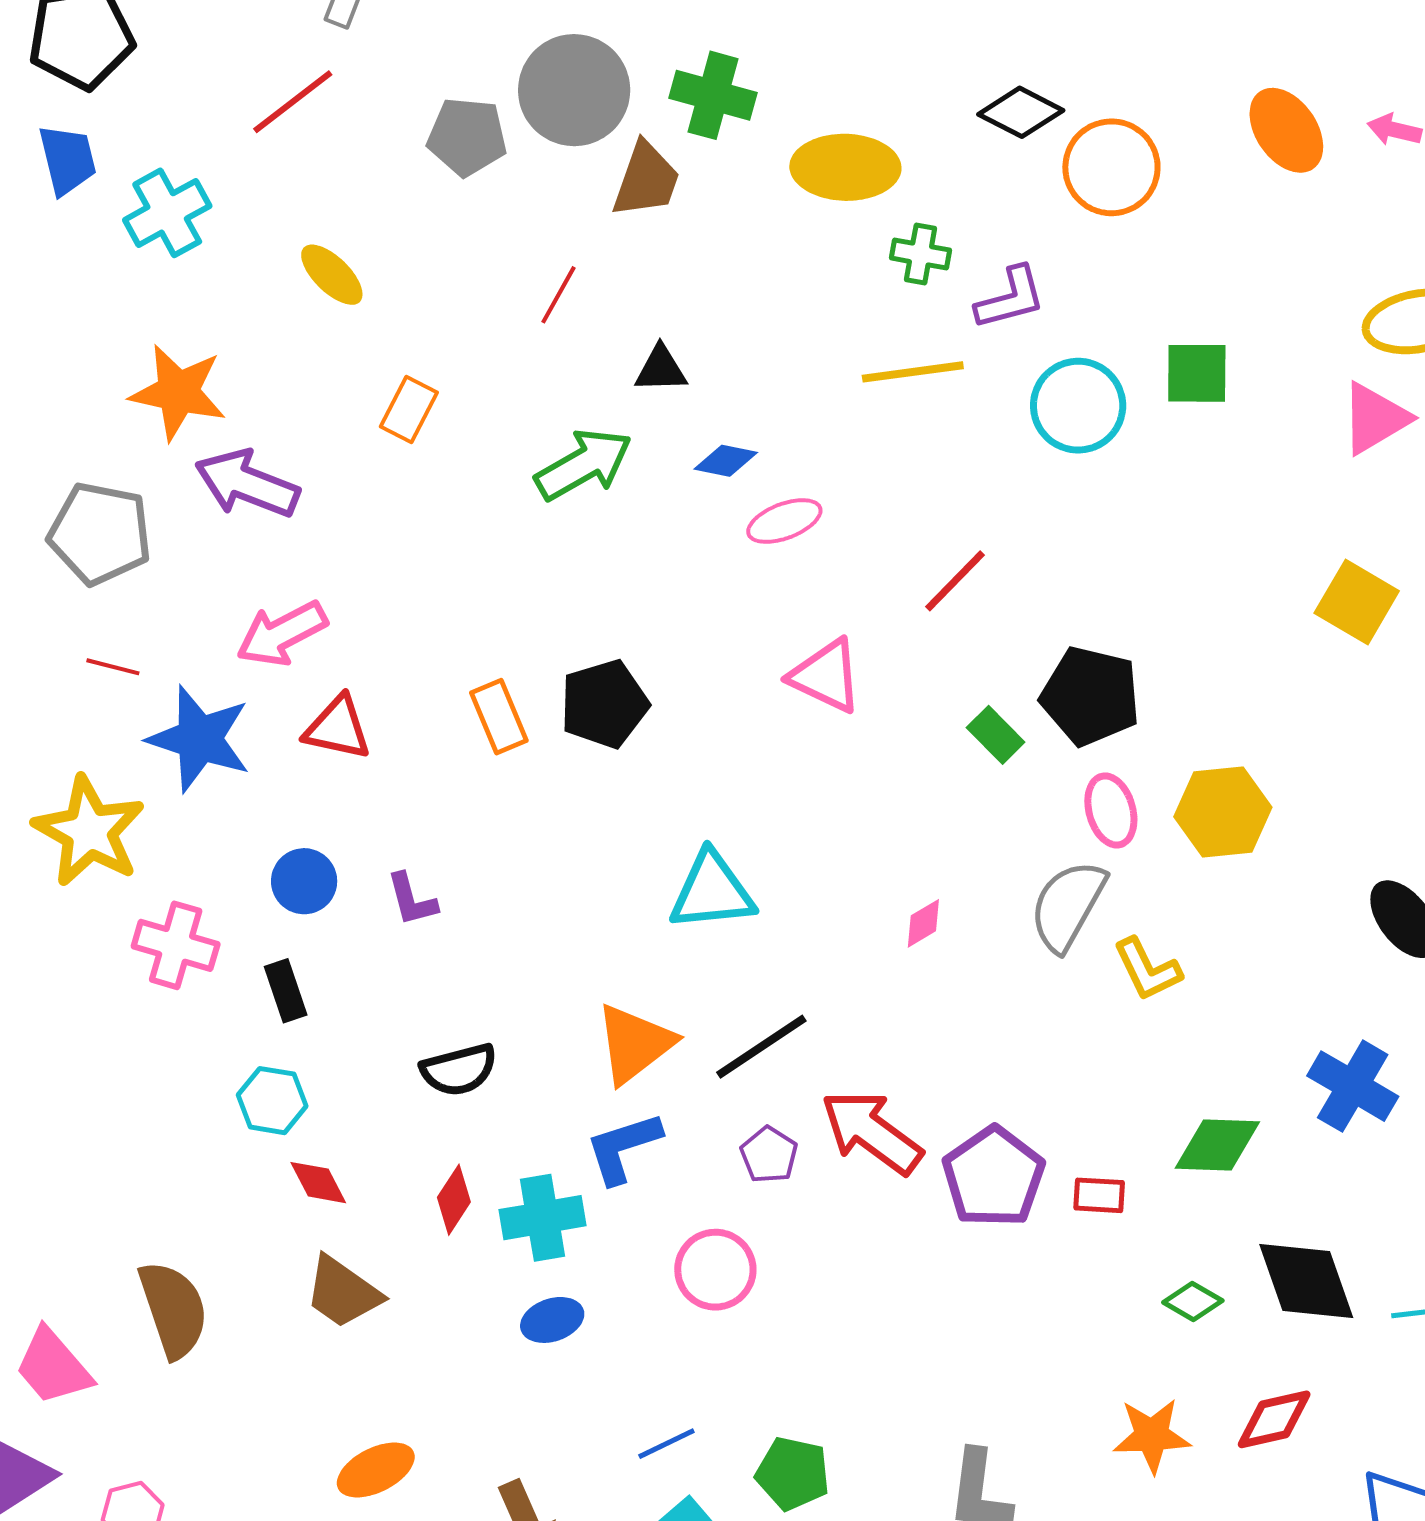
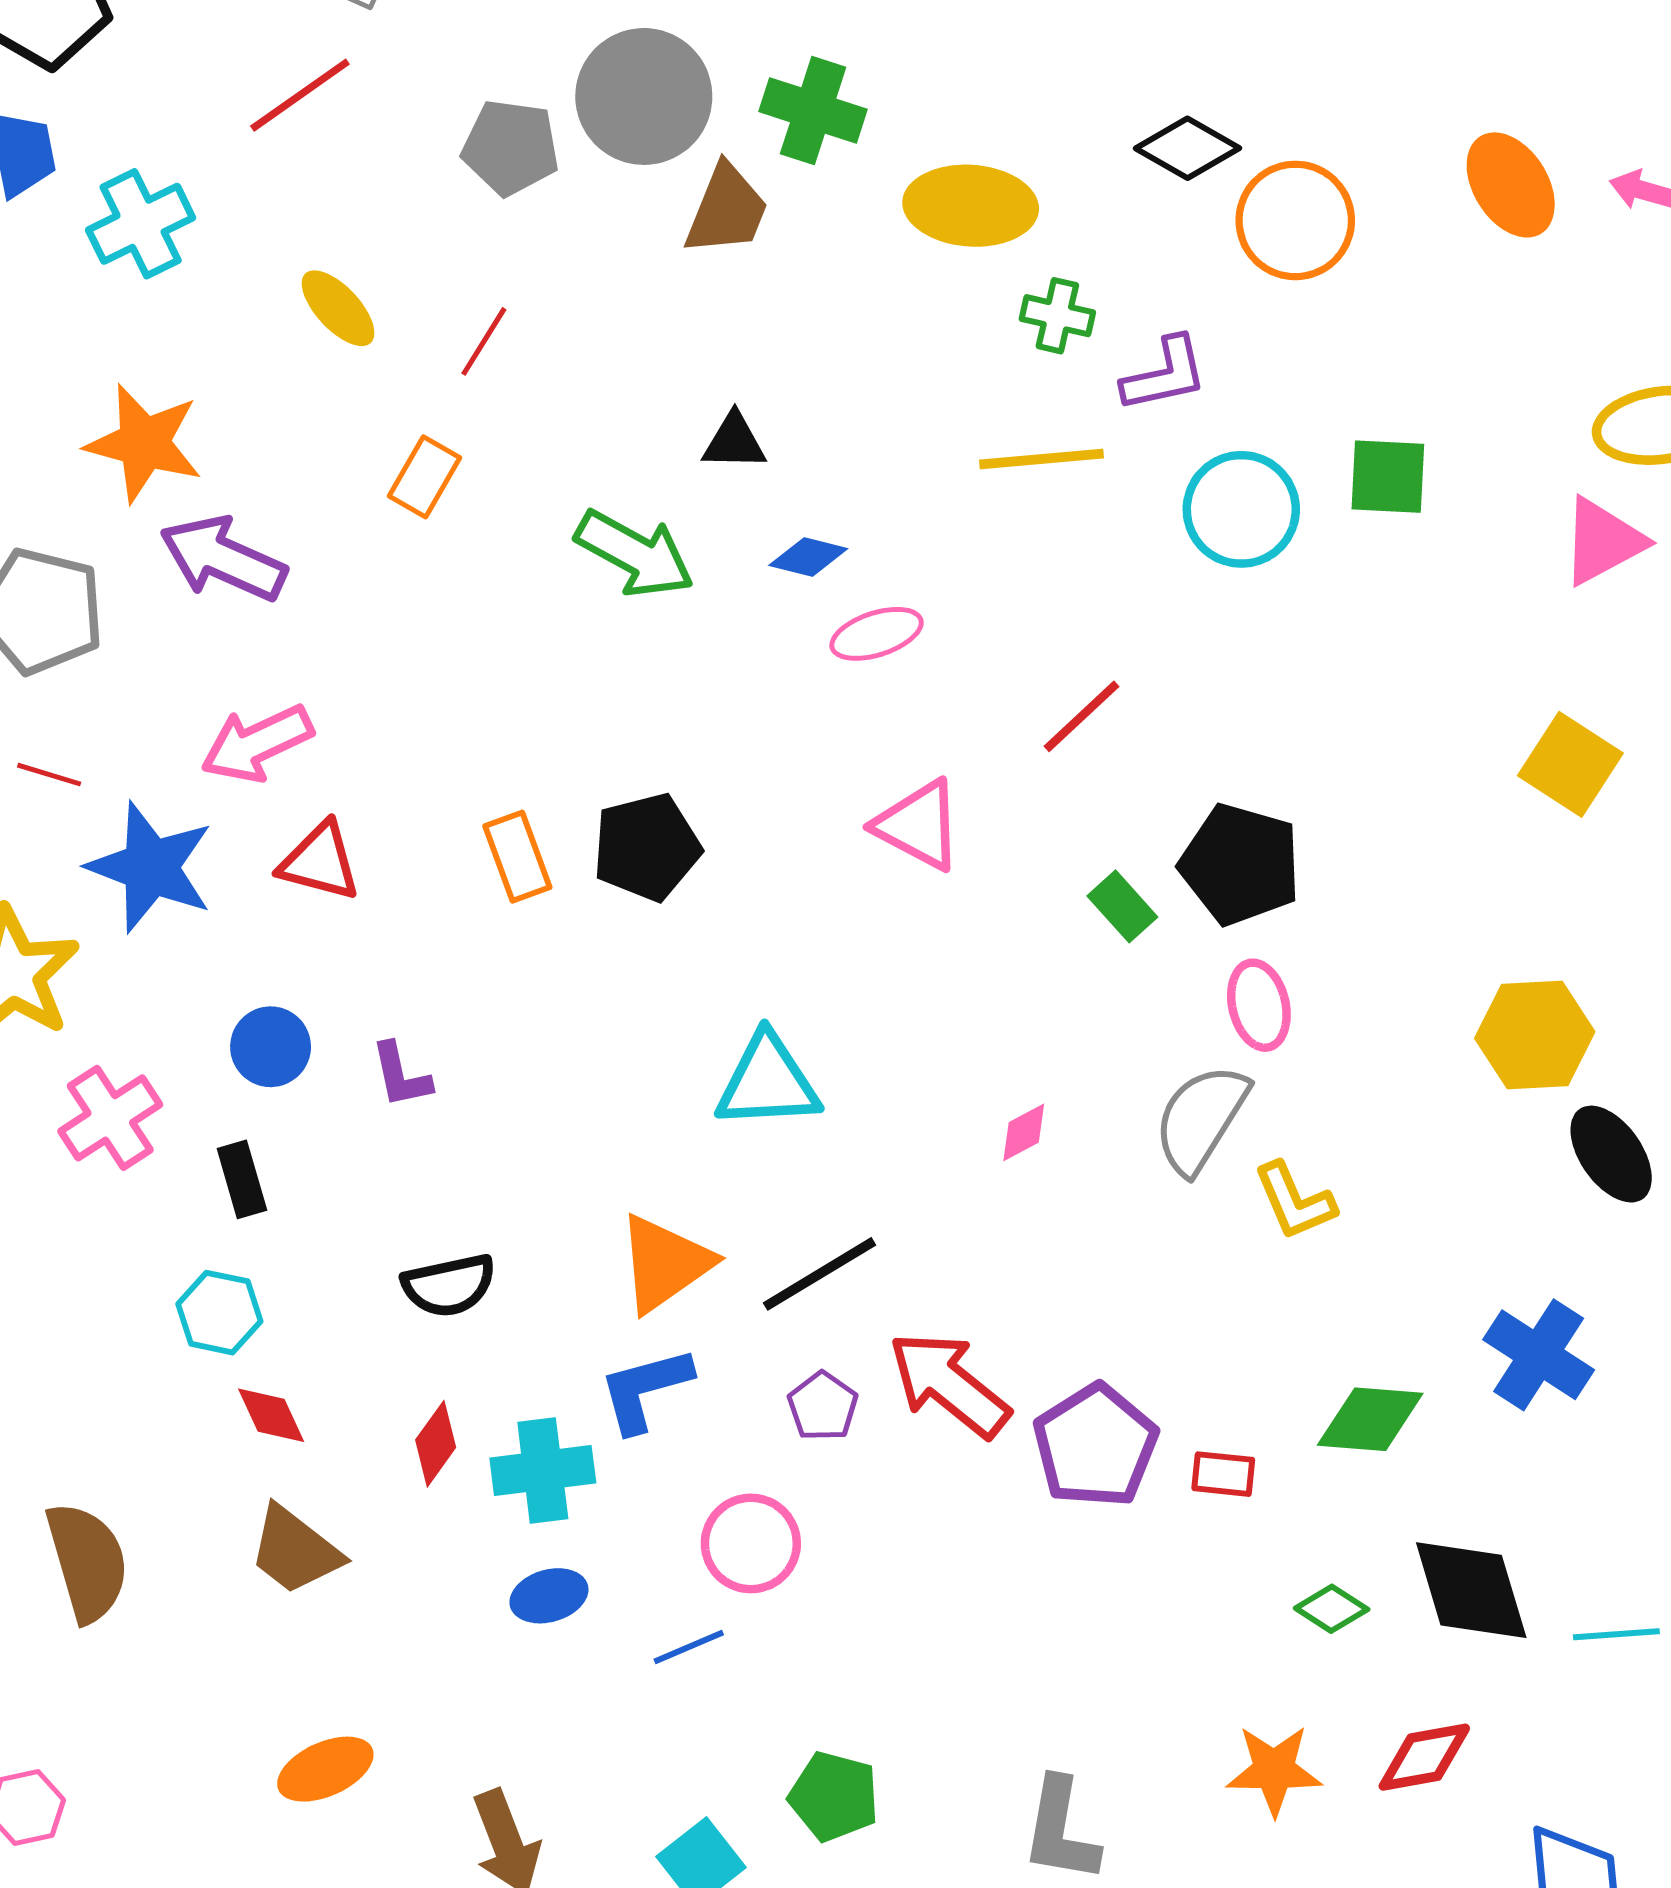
red line: (558, 295) -> (484, 341), moved
green arrow: (584, 464) -> (635, 554), turned 56
yellow hexagon: (1223, 812) -> (1535, 1035), moved
pink cross: (176, 945) -> (110, 1118), turned 38
blue line: (666, 1444) -> (689, 1647), moved

